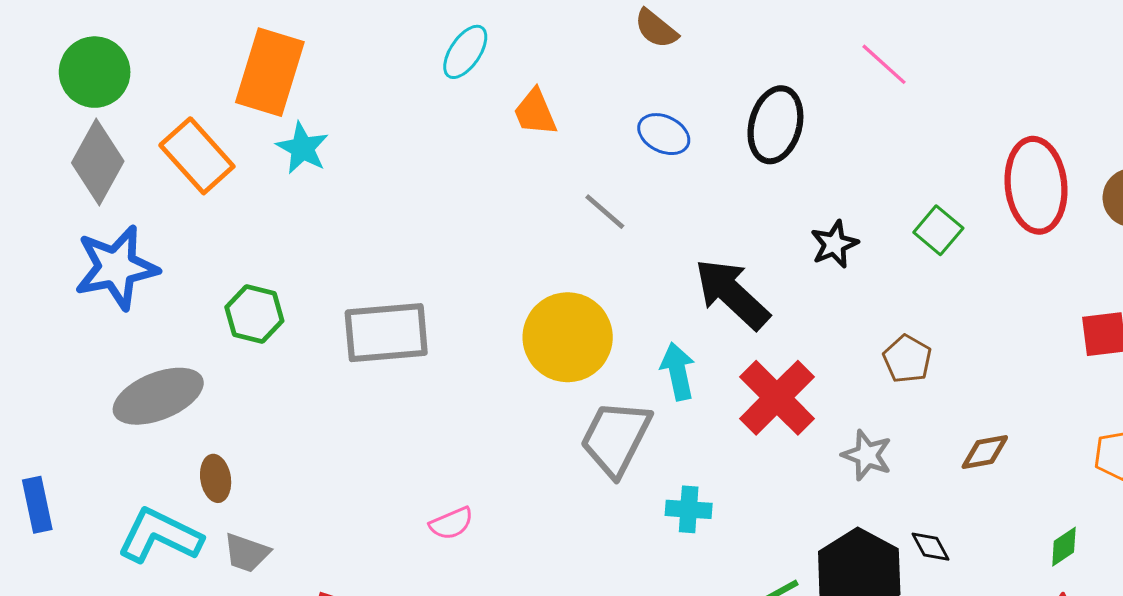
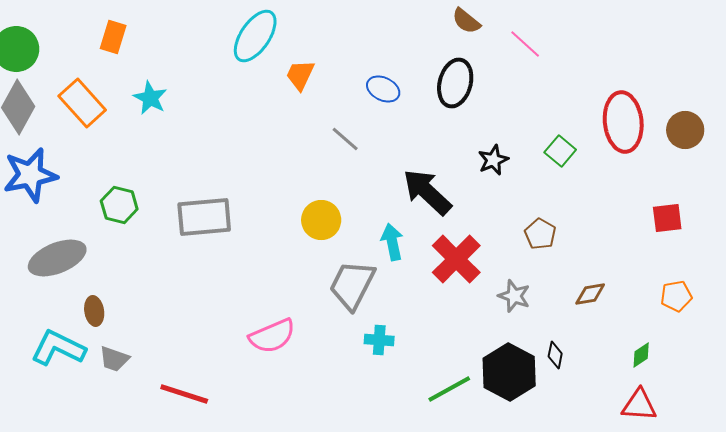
brown semicircle: (656, 29) -> (466, 21), moved
cyan ellipse: (465, 52) -> (255, 36), size x1.5
orange rectangle: (270, 72) -> (113, 37), moved, size x0.6
orange trapezoid: (535, 112) -> (300, 75), turned 48
yellow circle: (568, 337) -> (321, 220), size x0.7
cyan cross: (689, 509) -> (379, 340), moved
pink semicircle: (451, 523) -> (272, 336), moved, size x1.6
black diamond: (931, 547) -> (555, 355), turned 40

